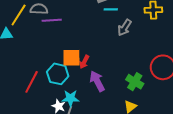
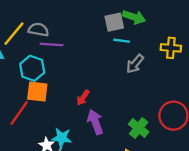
orange square: (71, 58) -> (37, 92), moved
cyan hexagon: (58, 74) -> (32, 68), moved

